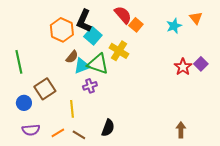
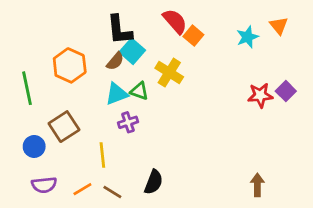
black L-shape: (84, 21) -> (119, 30), turned -30
orange hexagon: (62, 30) -> (70, 65), moved
brown semicircle: (72, 57) -> (115, 61), moved
green triangle: (98, 64) -> (139, 91), size x0.6
red star: (183, 67) -> (260, 95), turned 30

